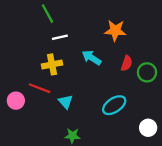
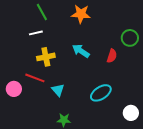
orange star: (115, 31) -> (81, 14), moved
white line: (60, 37) -> (36, 33), moved
green circle: (147, 72) -> (130, 38), moved

